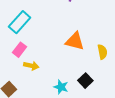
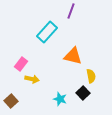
cyan rectangle: (20, 22) -> (47, 32), moved
yellow semicircle: (102, 52) -> (91, 76), moved

